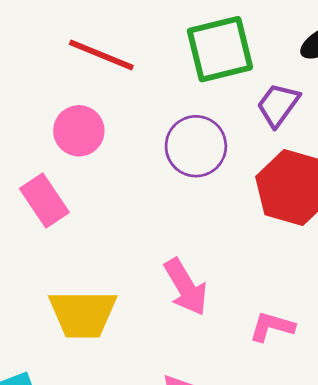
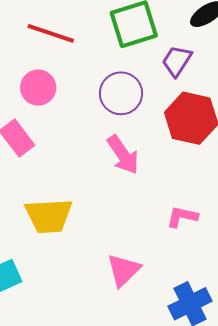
pink arrow: (186, 287) -> (123, 155), moved

